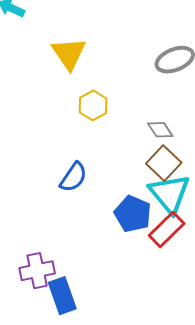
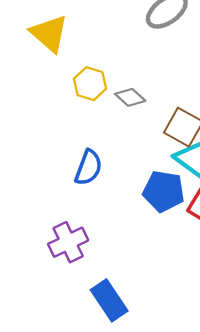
gray diamond: (160, 130) -> (130, 97), moved
purple cross: (37, 271) -> (68, 242), moved

